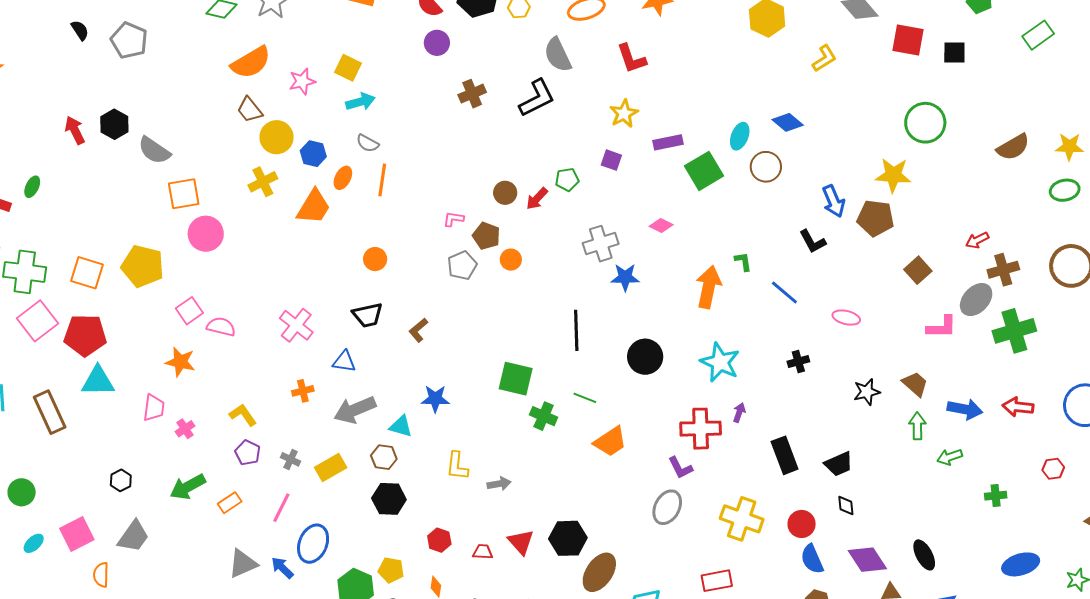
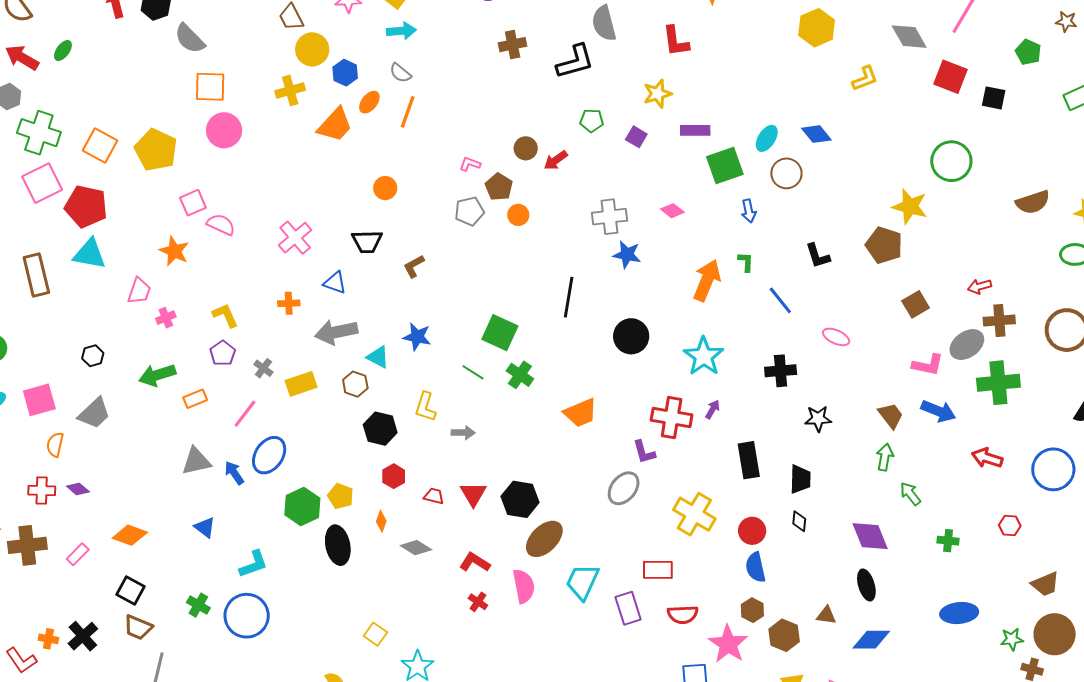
green pentagon: (567, 180) -> (592, 121), moved
blue arrow: (834, 201) -> (749, 211), moved, size x0.7
black cross: (798, 361) -> (781, 371), size x1.4
black star: (867, 392) -> (818, 419), moved
green line: (585, 398) -> (473, 372), moved
blue arrow: (965, 409) -> (938, 411), moved
green arrow: (950, 457) -> (910, 494), turned 60
black trapezoid: (839, 464) -> (800, 479), turned -76
black hexagon: (389, 499) -> (380, 429), moved
purple diamond: (867, 560) -> (870, 536), moved

